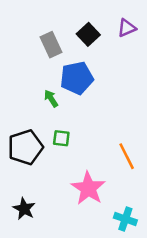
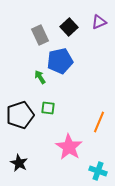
orange line: (127, 156) -> (99, 122), turned 50

